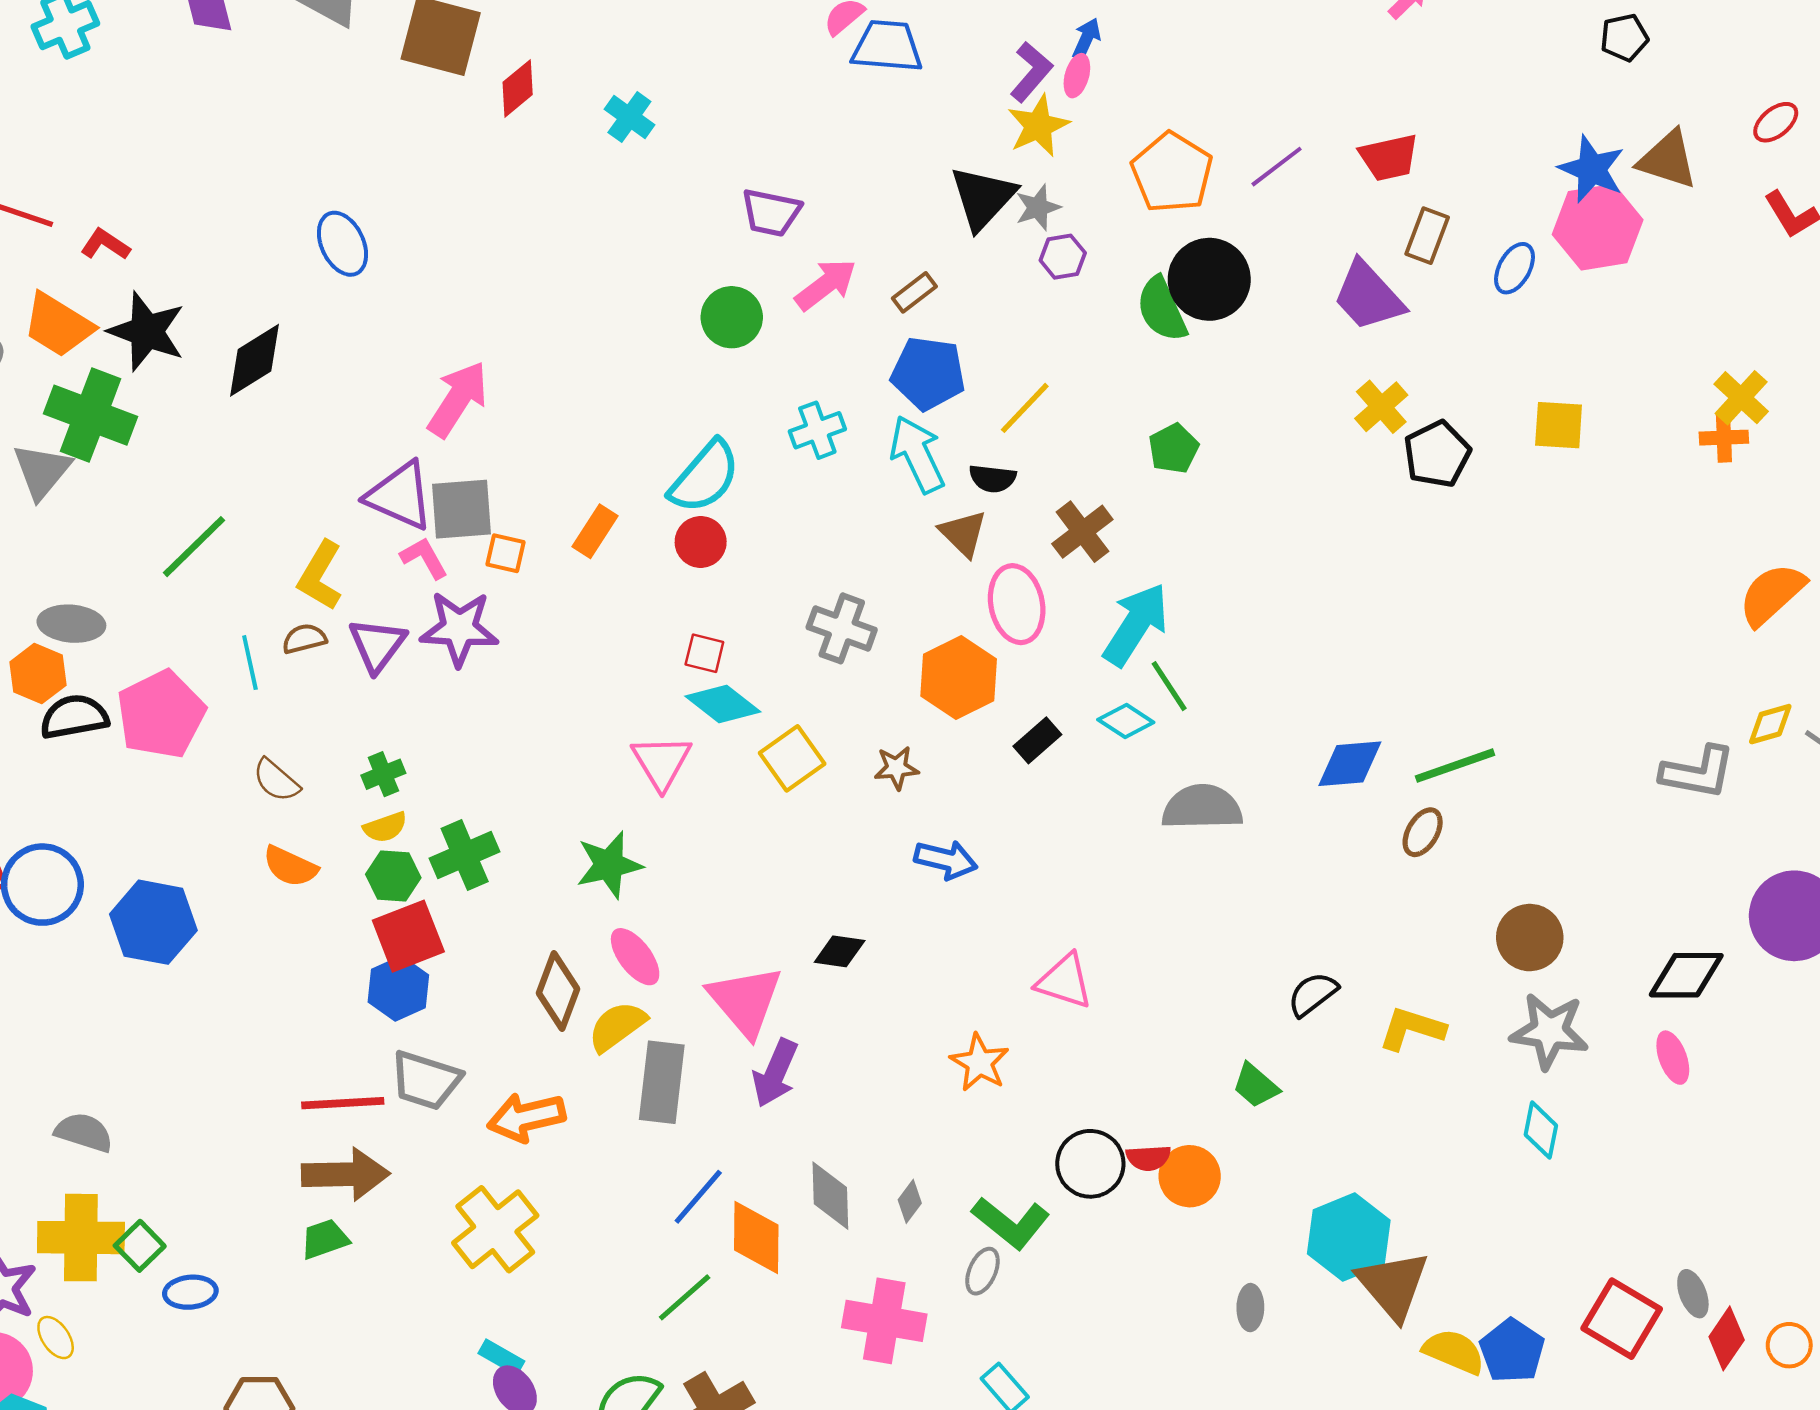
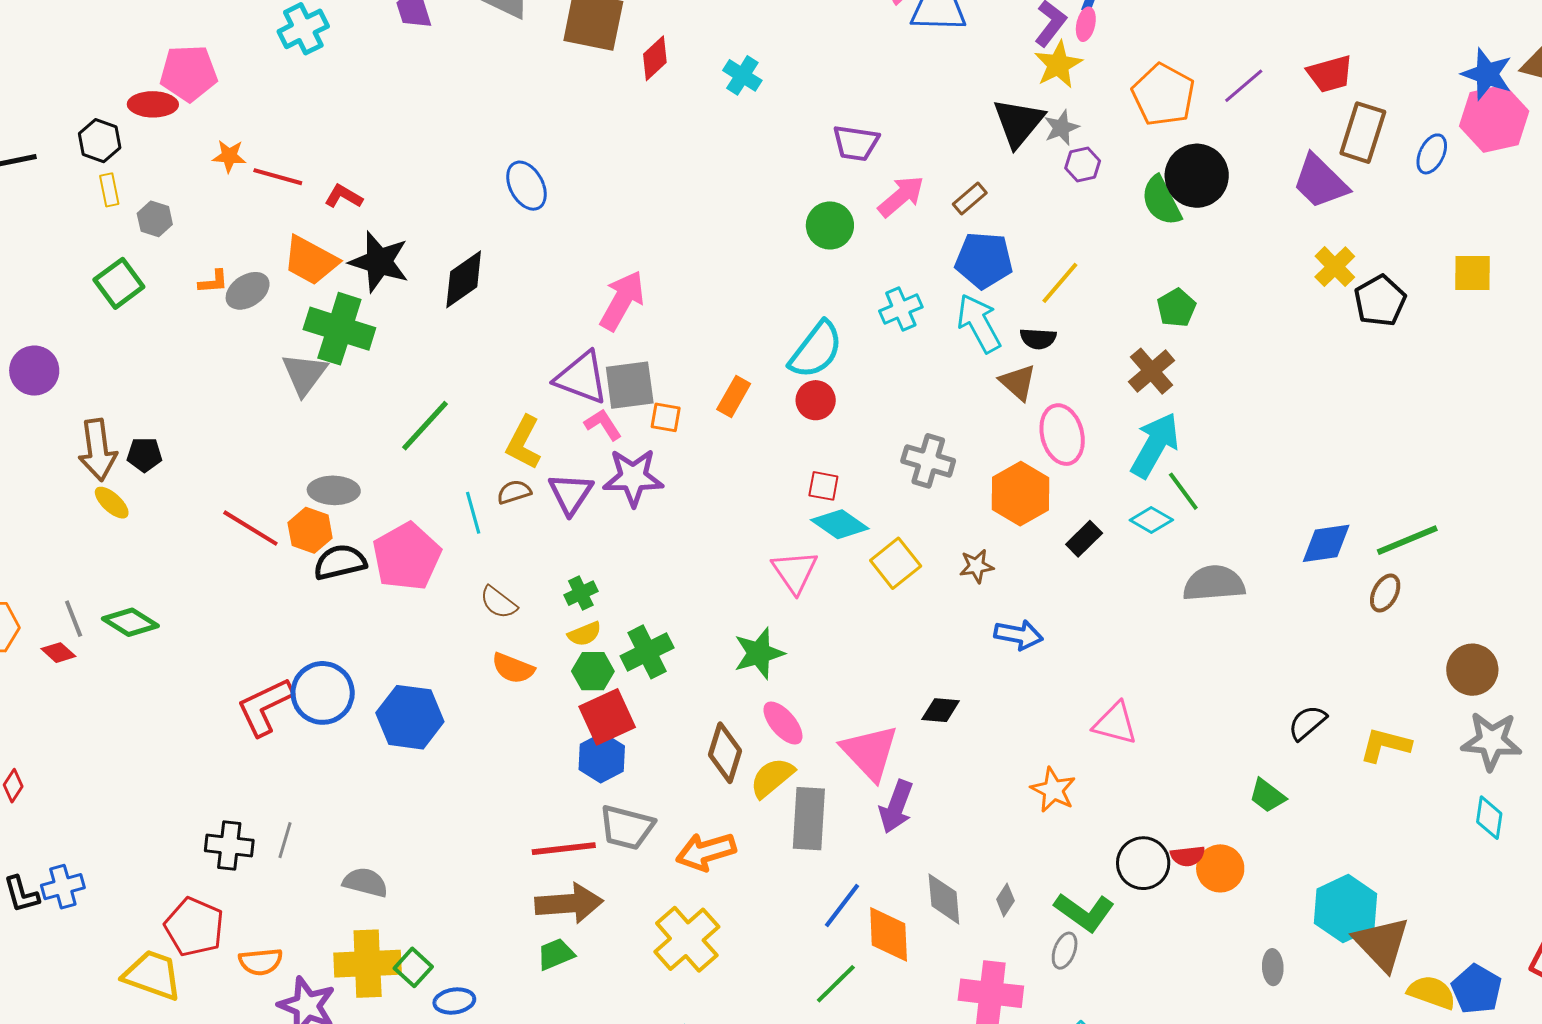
brown rectangle: (1427, 236) -> (1363, 133), size x1.4
brown cross: (1082, 532) -> (1151, 371), moved

